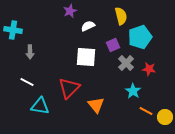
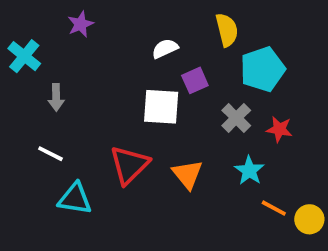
purple star: (70, 11) -> (81, 24), moved
cyan cross: (13, 30) -> (24, 56), turned 30
purple square: (113, 45) -> (195, 80), moved
orange triangle: (96, 105) -> (187, 174), moved

